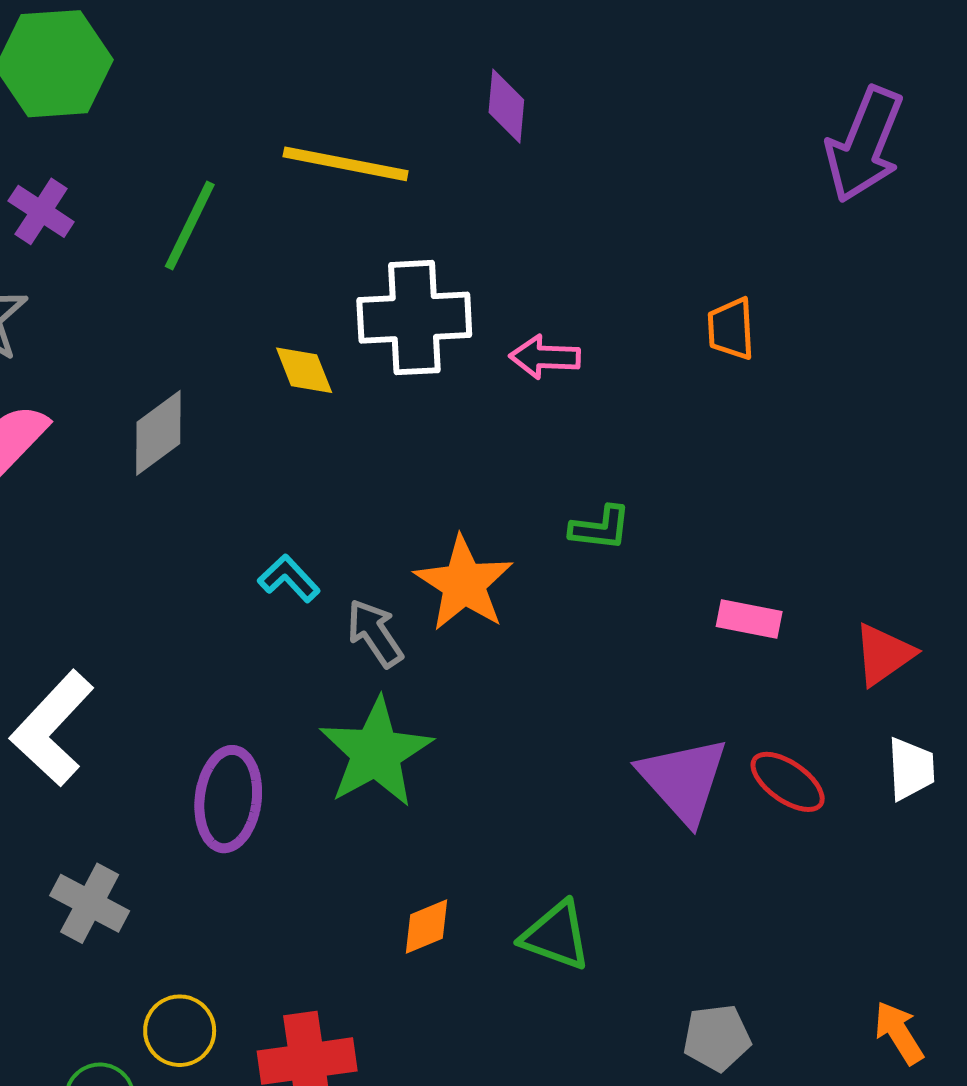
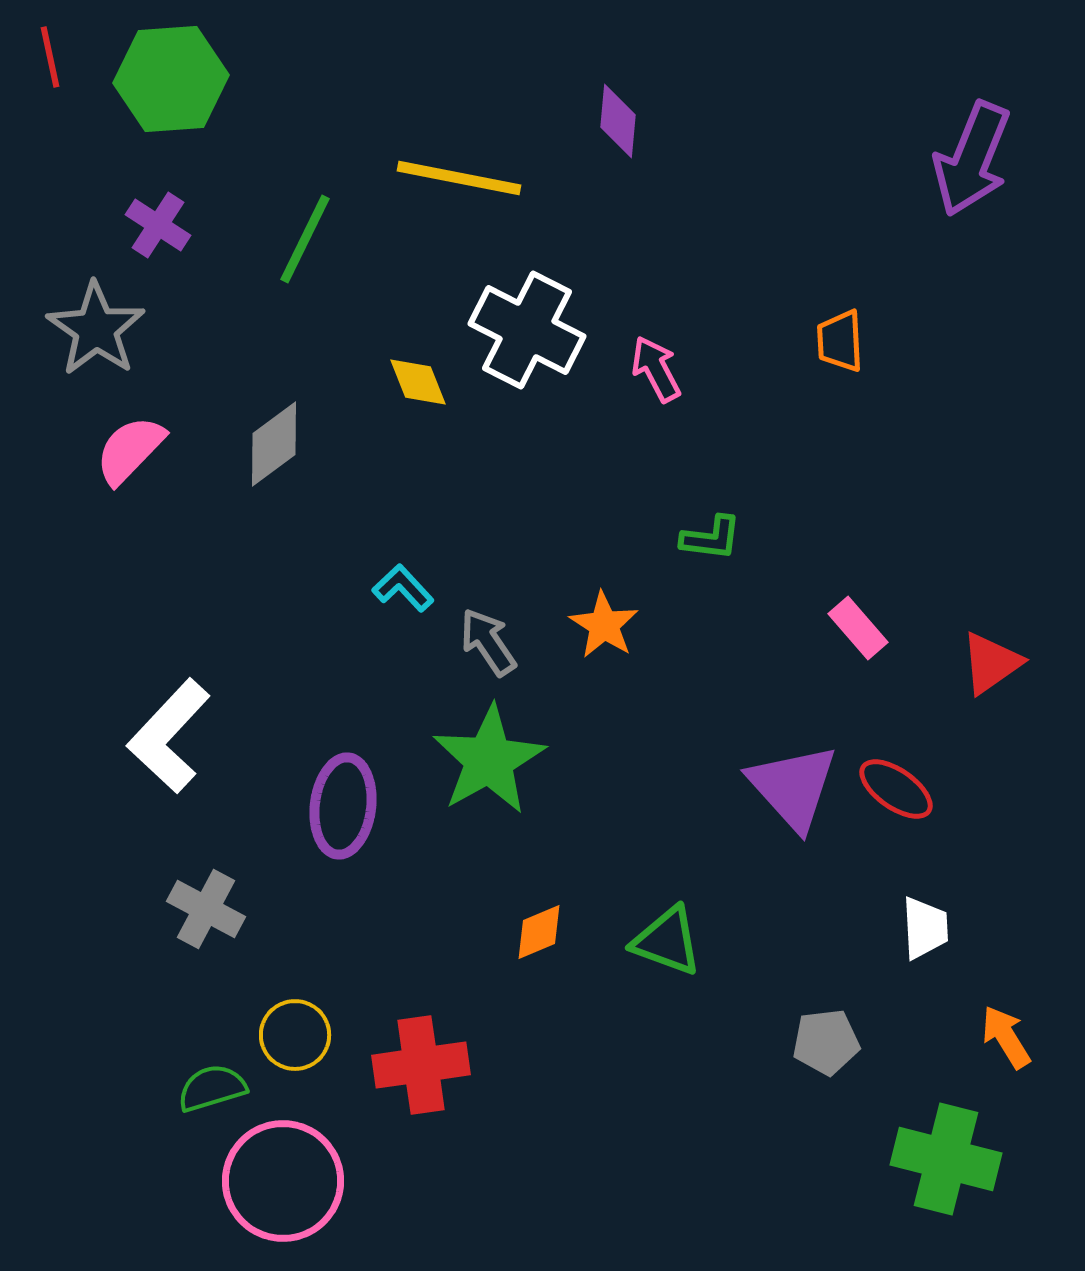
white cross: (414, 318) -> (527, 330), turned 30
pink arrow: (545, 357) -> (656, 369), turned 60
orange star: (464, 584) -> (604, 625), moved, size x0.7
pink rectangle: (749, 619) -> (858, 628), turned 38
white trapezoid: (911, 769) -> (925, 928), moved

